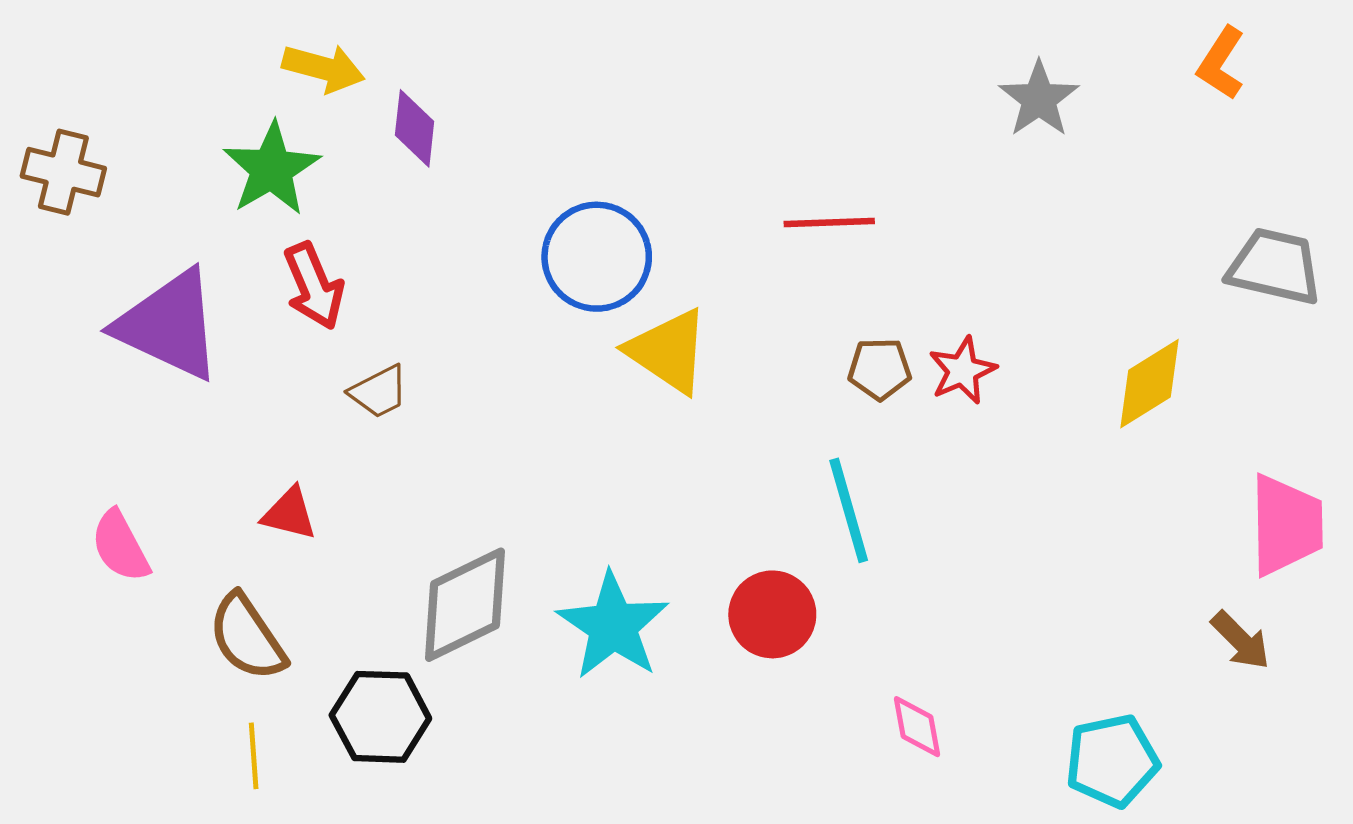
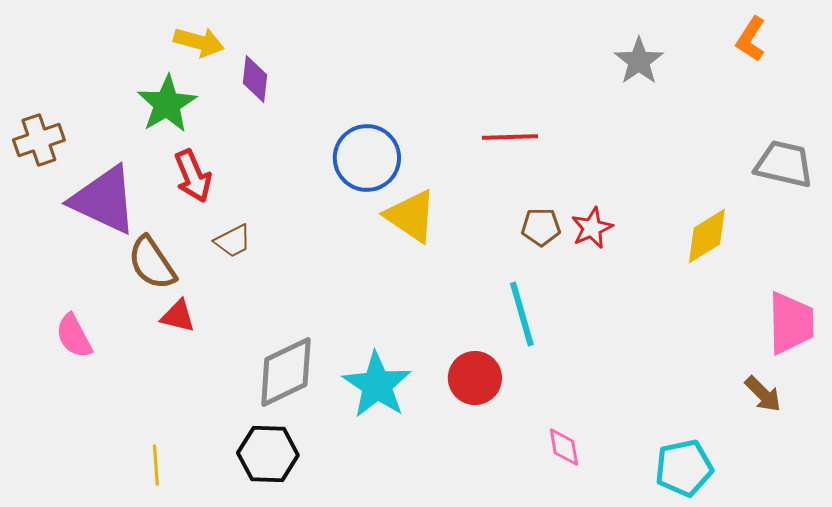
brown cross: (63, 172) -> (39, 140), moved, turned -33
brown semicircle: (247, 637) -> (152, 263), moved
black hexagon: (380, 717) -> (268, 454), moved

